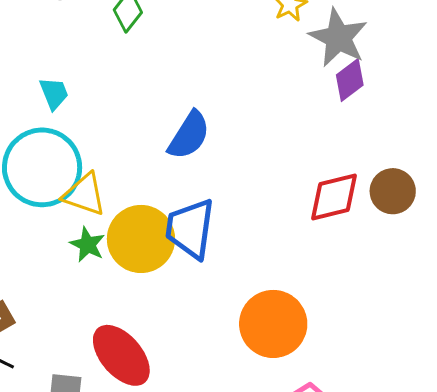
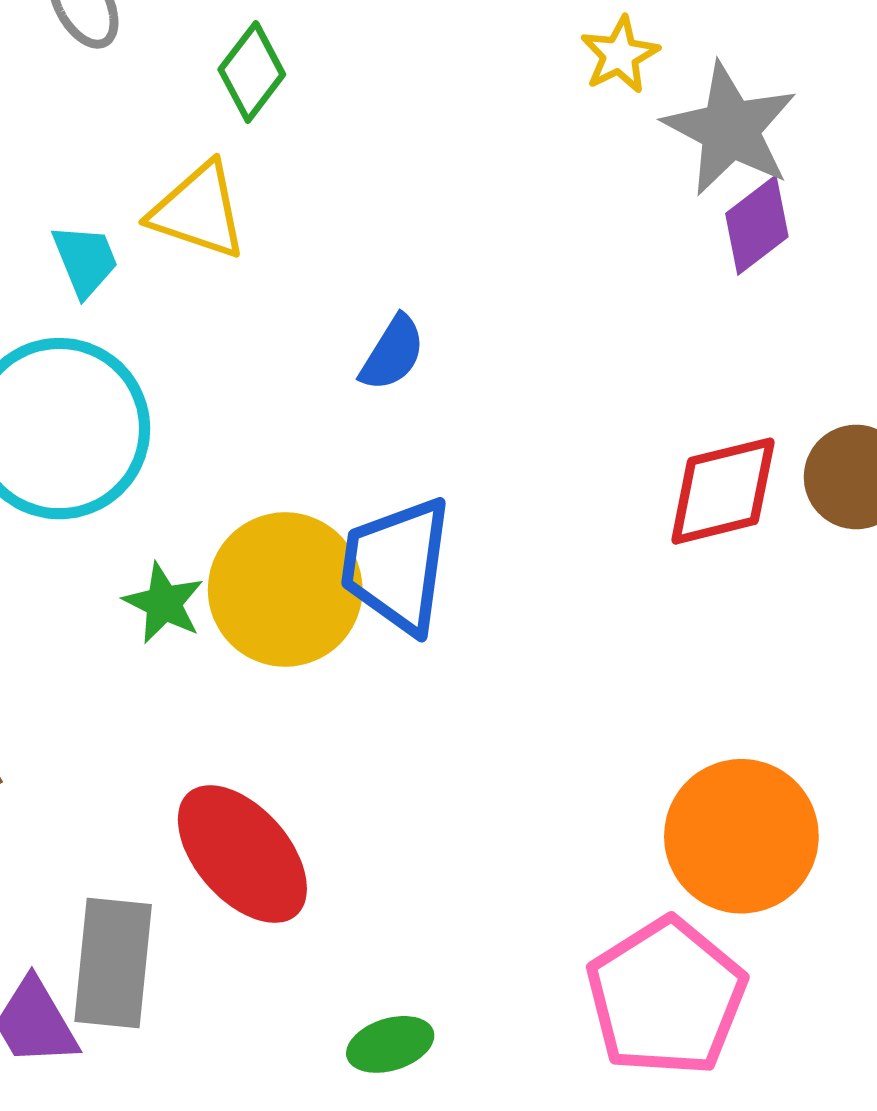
blue semicircle: (189, 135) -> (393, 353), size x0.7
yellow triangle: (84, 194) -> (198, 211), moved
orange circle: (273, 324) -> (741, 836), moved

